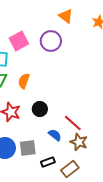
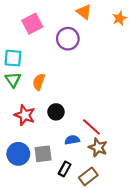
pink square: (19, 41) -> (32, 24), moved
blue semicircle: (55, 135) -> (72, 140), turned -48
black rectangle: (48, 162) -> (65, 169), turned -40

